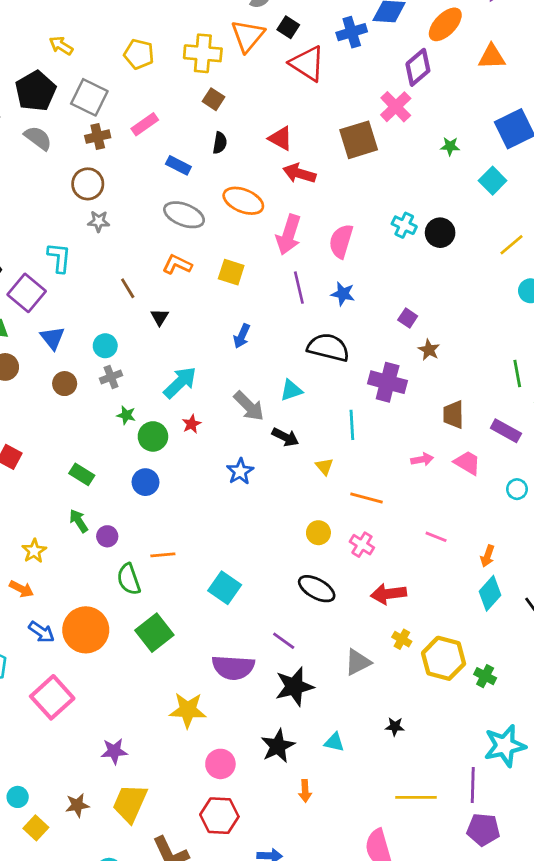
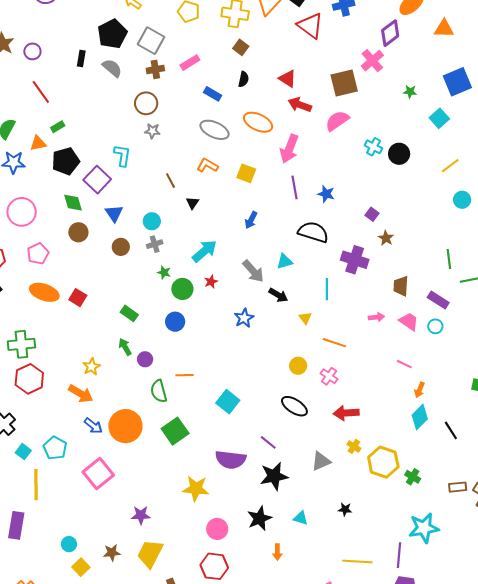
pink semicircle: (341, 241) -> (337, 121), moved, turned 35
cyan circle: (517, 489) -> (435, 326), moved
pink line: (436, 537) -> (404, 364), moved
orange arrow: (21, 589) -> (81, 394), size x1.4

